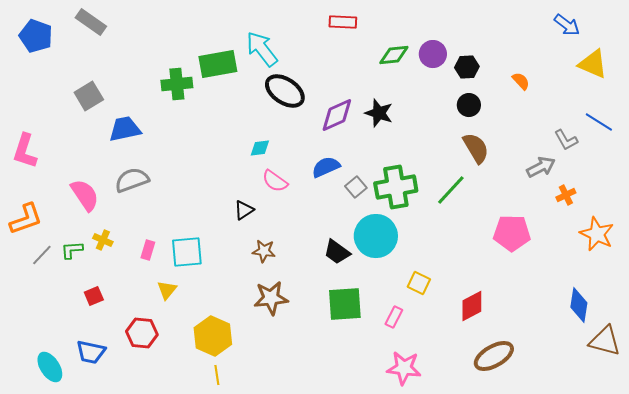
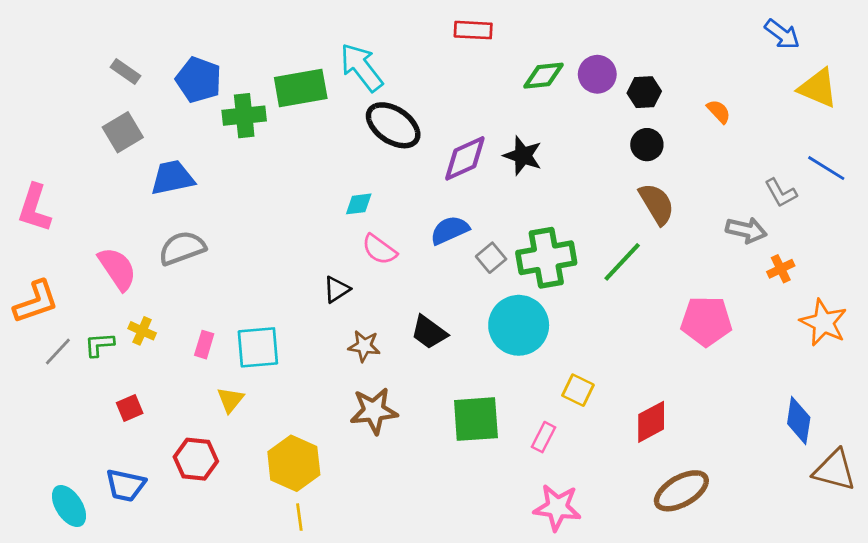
gray rectangle: (91, 22) -> (126, 71), moved, size x0.7
blue pentagon: (36, 36) -> (199, 80), moved
gray arrow: (541, 167) -> (746, 230), turned 40
black trapezoid: (337, 252) -> (429, 332), moved

